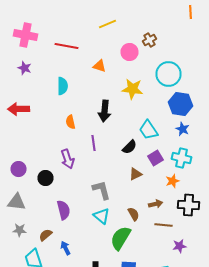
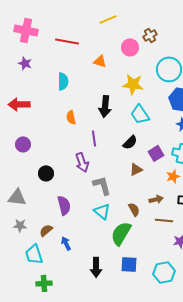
cyan trapezoid: (148, 130) -> (140, 114), moved
purple arrow: (68, 159) -> (82, 162), moved
purple circle: (18, 169) -> (23, 144), moved

